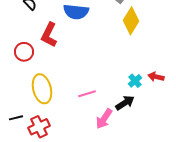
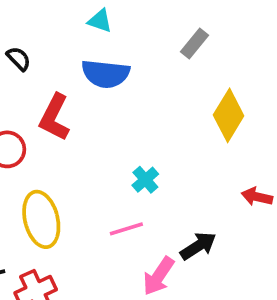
yellow diamond: (131, 21) -> (229, 115), moved
cyan cross: (135, 81) -> (145, 180), moved

